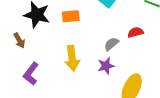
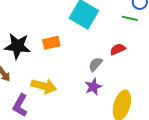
yellow arrow: (72, 58) -> (44, 86), moved, turned -60

